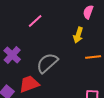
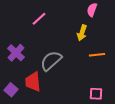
red trapezoid: (29, 84) -> (33, 82), turned -75

